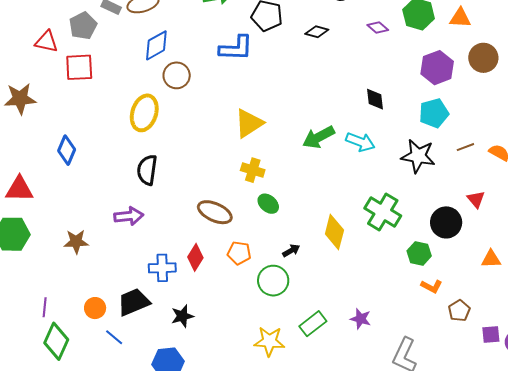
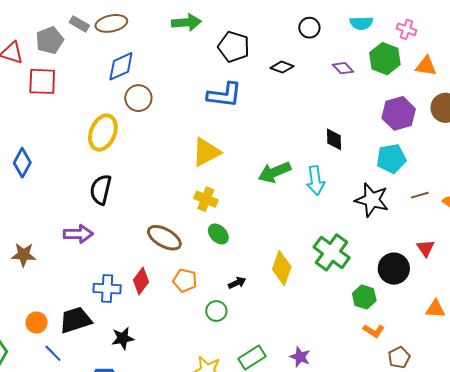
blue L-shape: (236, 48) -> (224, 95), moved
cyan arrow: (360, 142) -> (316, 181), turned 56
green circle: (273, 281) -> (216, 311), size x0.7

